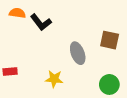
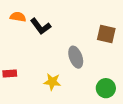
brown square: (110, 40) -> (106, 34), moved

